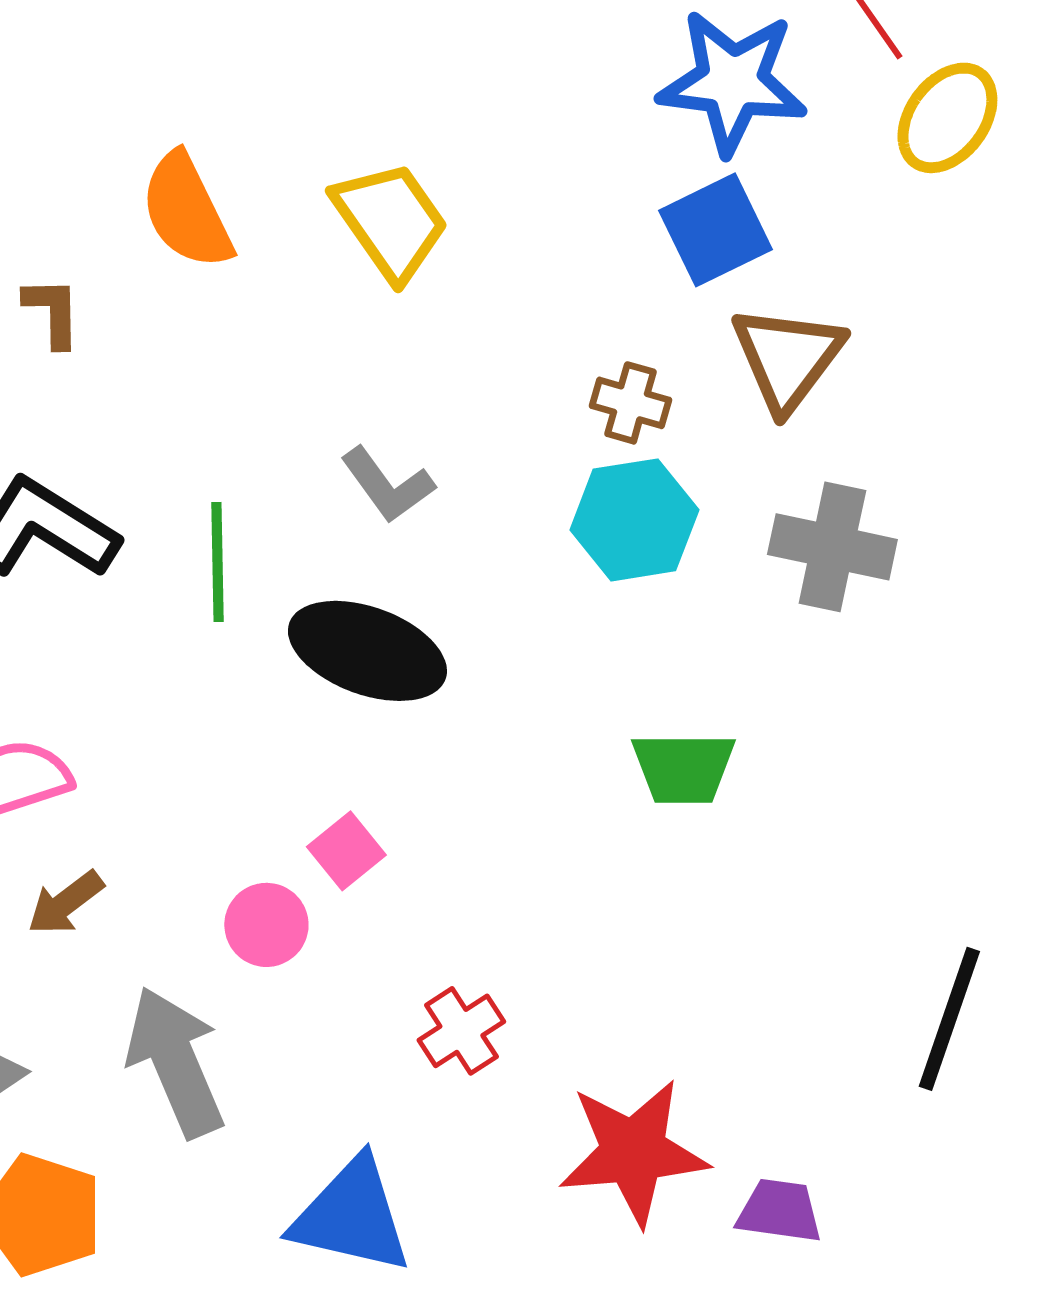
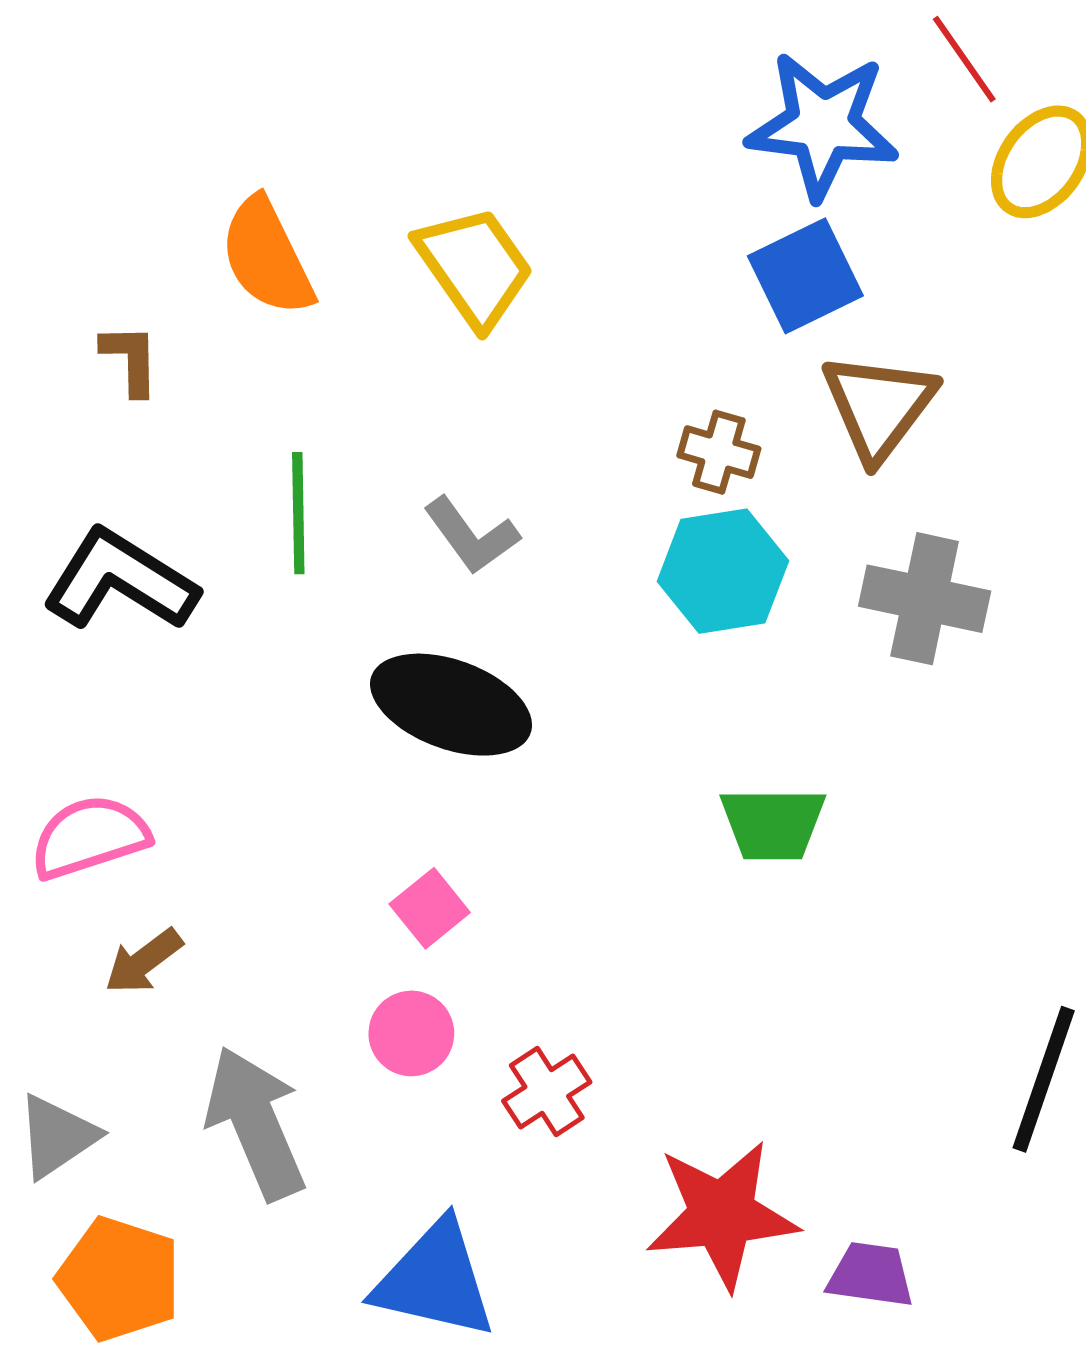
green line: (217, 562) -> (298, 513), moved
pink circle: (266, 925) -> (411, 1033), moved

